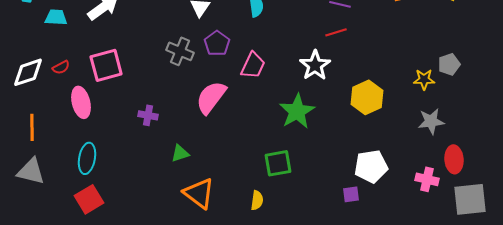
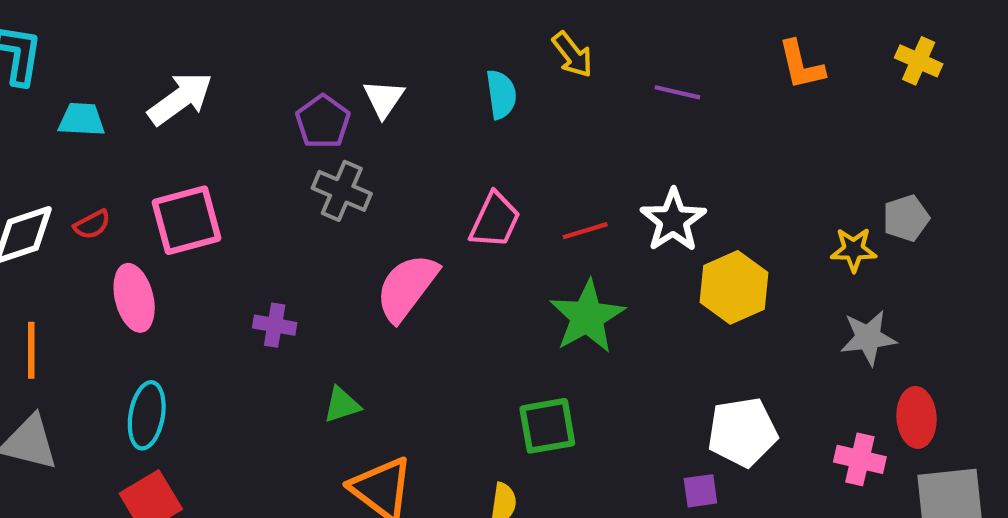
red line: (336, 32) -> (585, 231), moved
purple pentagon: (217, 43) -> (323, 122), moved
white star: (315, 65) -> (673, 220), moved

